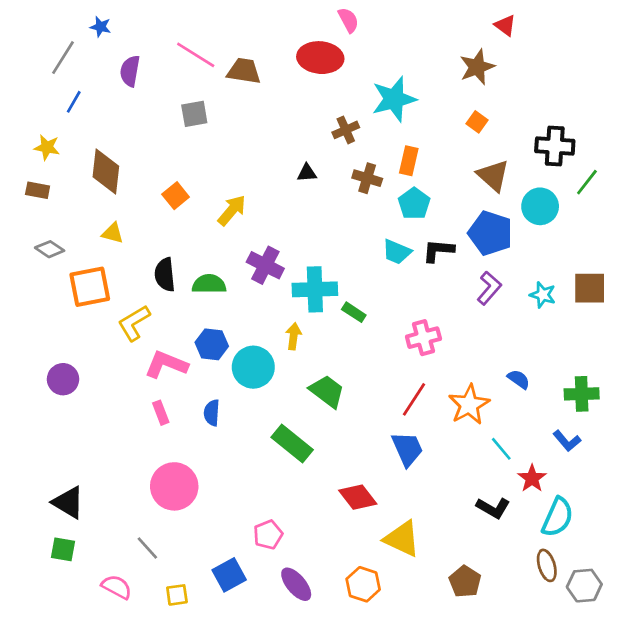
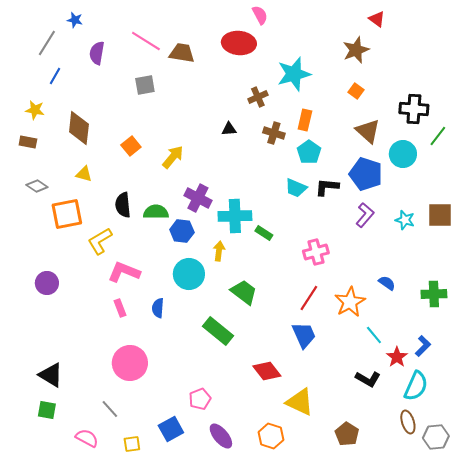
blue hexagon: (212, 344) -> (182, 231), moved
blue L-shape: (567, 441) -> (423, 346), moved, turned -95

